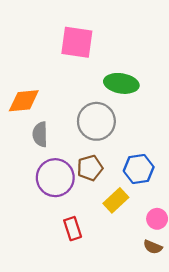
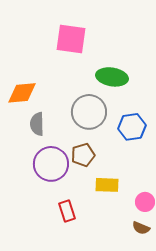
blue hexagon: (139, 169) -> (132, 127), moved
yellow rectangle: (116, 200) -> (107, 185), turned 45

